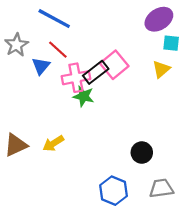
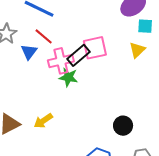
pink square: (114, 65) -> (95, 48), turned 30

